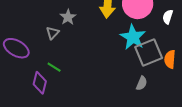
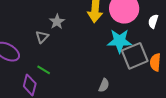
cyan star: (133, 37) -> (120, 41), turned -30
gray semicircle: (142, 83) -> (104, 85), moved

